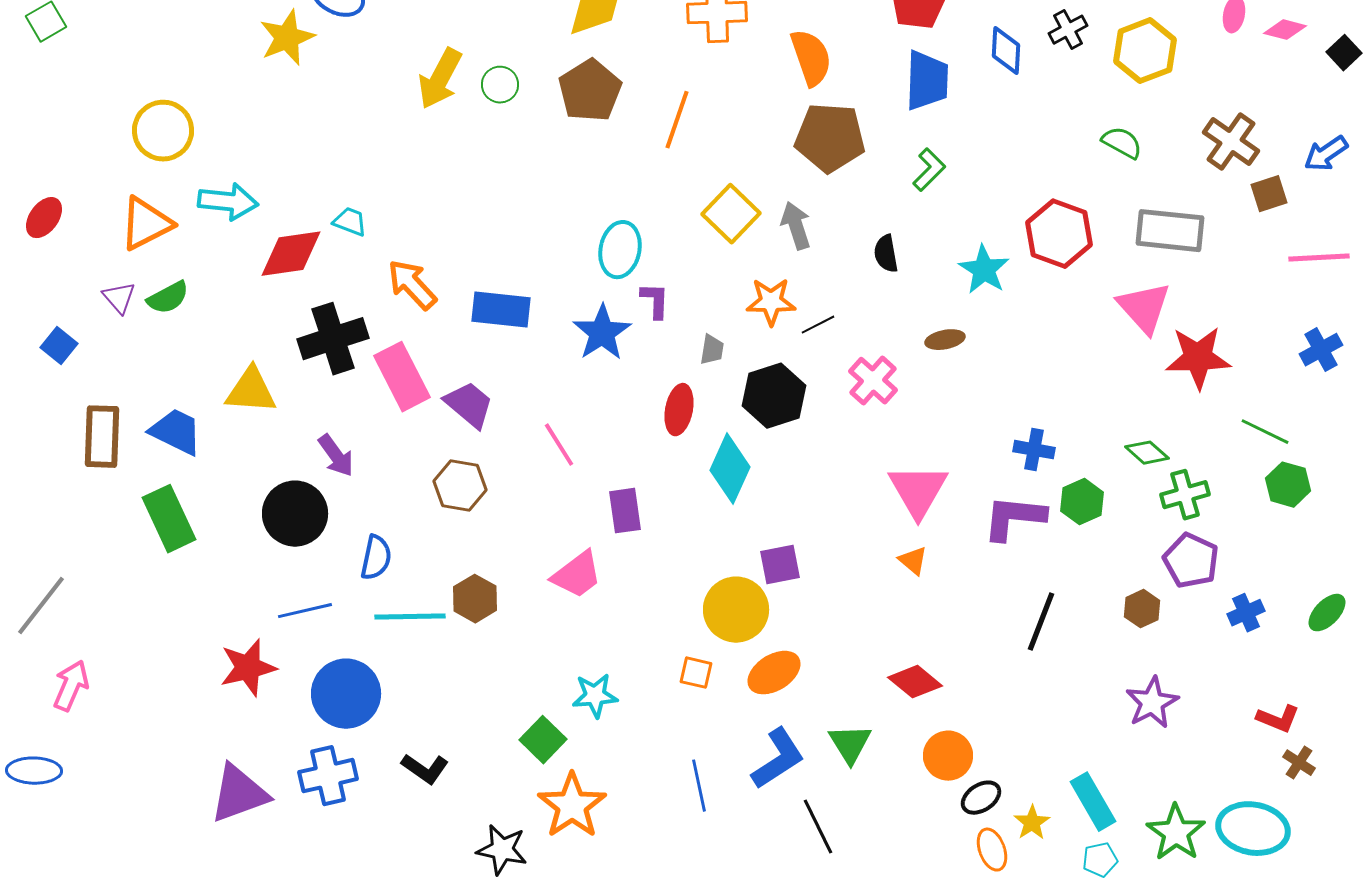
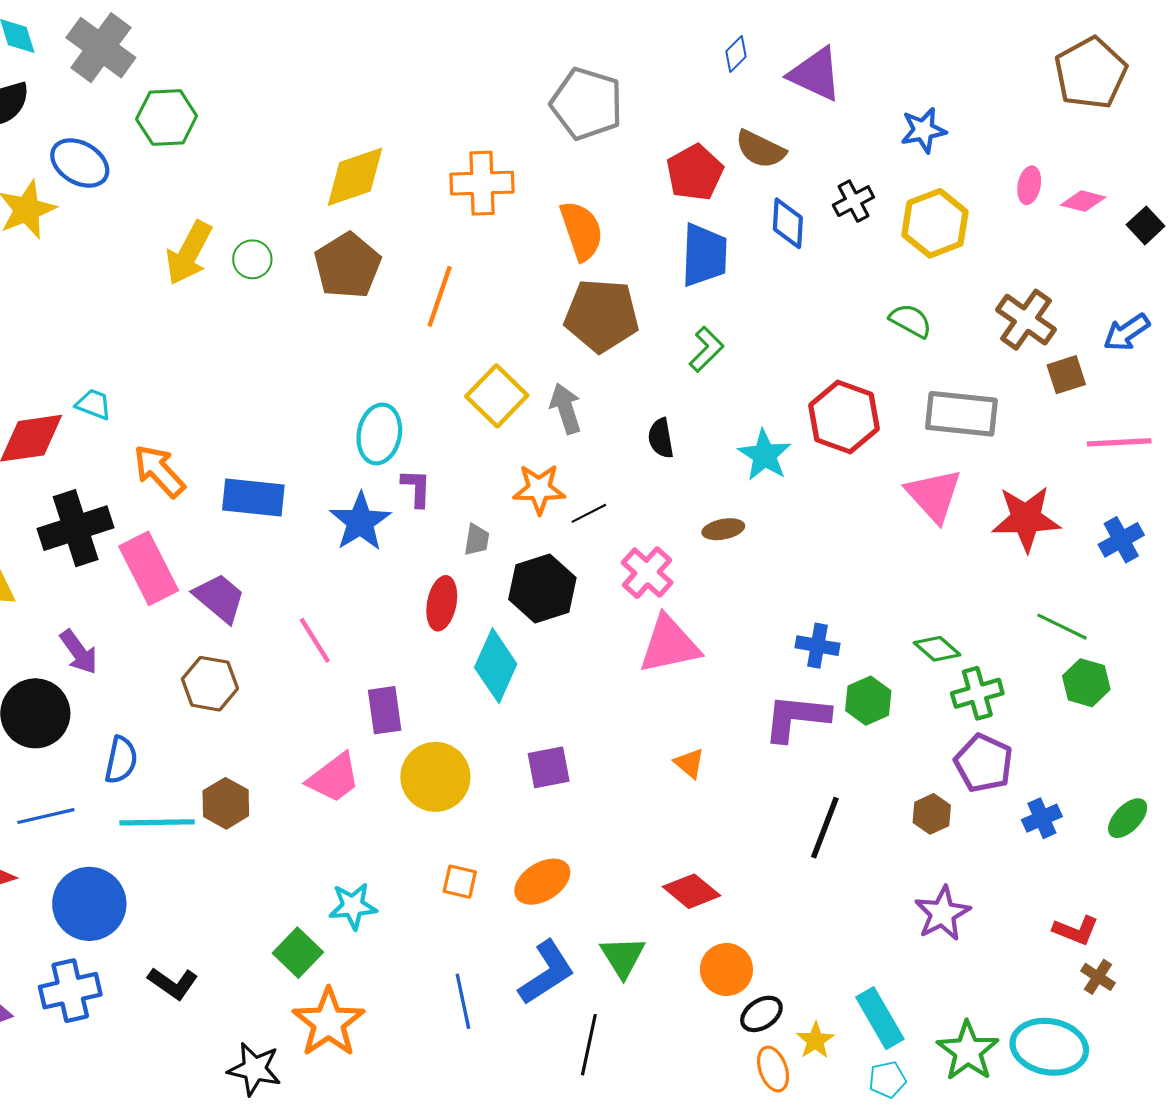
red star: (1198, 358) -> (1026, 519), moved
pink triangle: (918, 491) -> (669, 645), moved, turned 48
yellow circle: (736, 610) -> (435, 777), moved
black line: (818, 827) -> (589, 1045), turned 38

